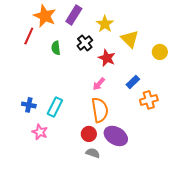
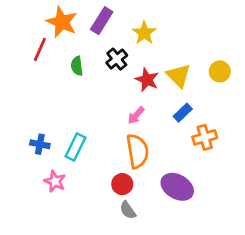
yellow triangle: (130, 39) -> (179, 76), moved
purple ellipse: (116, 136) -> (177, 187), moved
gray semicircle: (93, 153) -> (128, 210), turned -144

